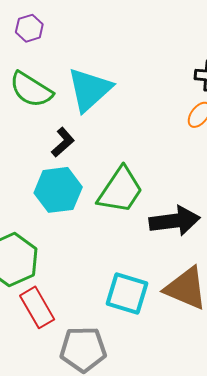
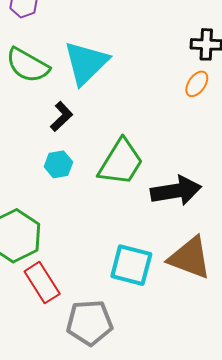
cyan hexagon: (58, 190) -> (58, 164), size x0.6

